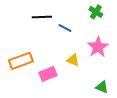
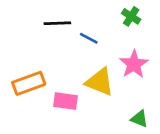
yellow triangle: (73, 60) -> (100, 82), size x1.6
pink rectangle: (48, 74) -> (66, 101), turned 30

